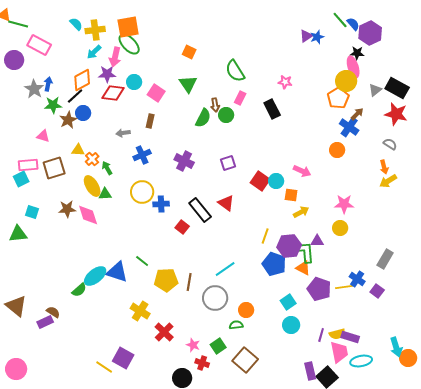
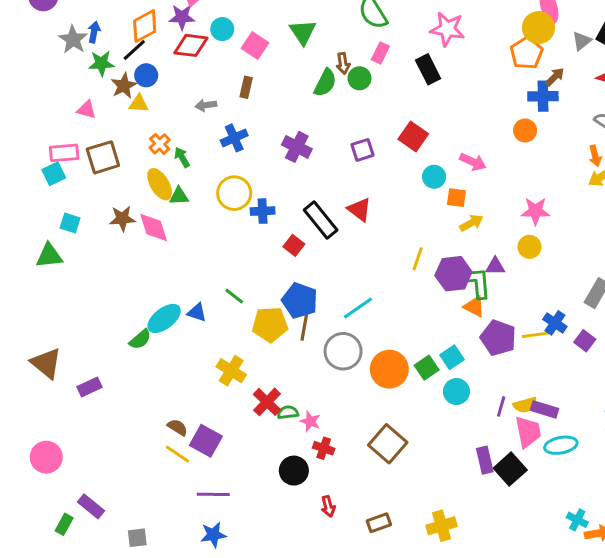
pink star: (285, 82) -> (447, 29), size x1.6
blue cross: (349, 127) -> (543, 96), turned -36
yellow triangle: (78, 150) -> (139, 104), moved
red square: (260, 181) -> (413, 136), moved
blue pentagon: (274, 264) -> (300, 301), moved
blue triangle: (117, 272) -> (197, 312), size x0.6
orange circle: (246, 310) -> (389, 369), size x1.6
brown semicircle: (53, 312) -> (178, 427), moved
green semicircle: (236, 325) -> (288, 412), moved
green square: (218, 346) -> (427, 368), moved

